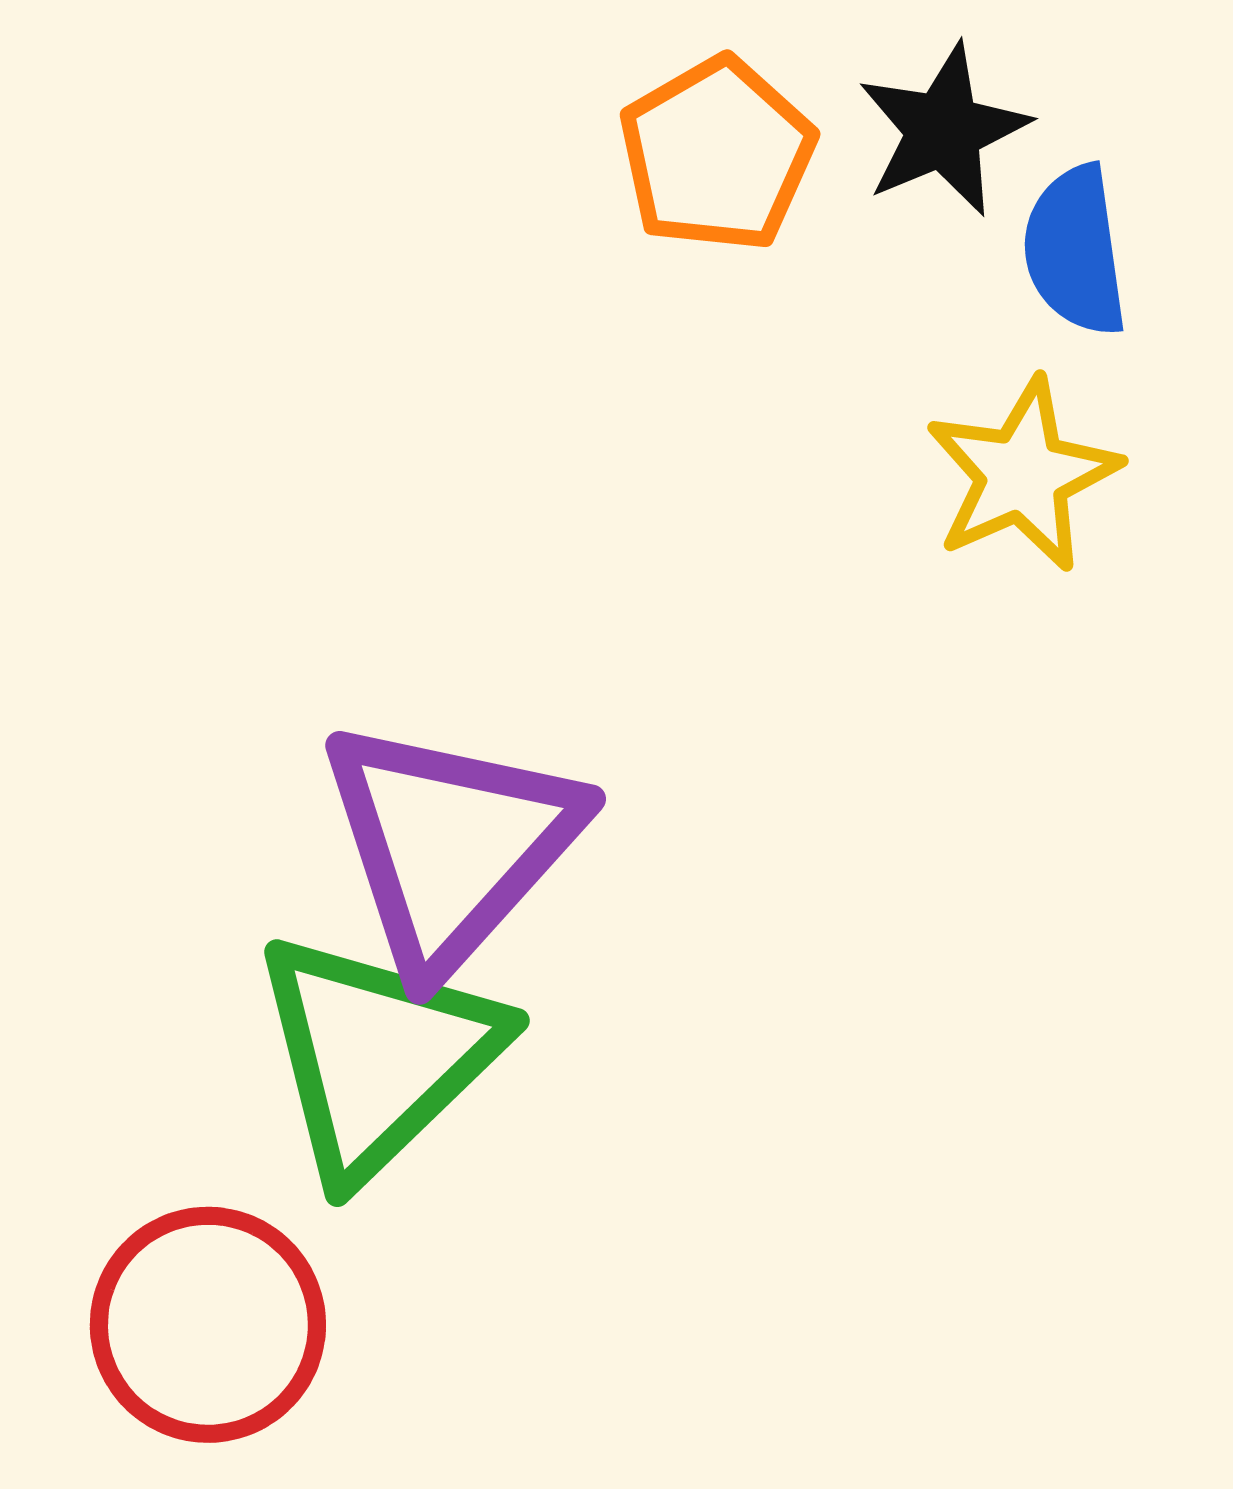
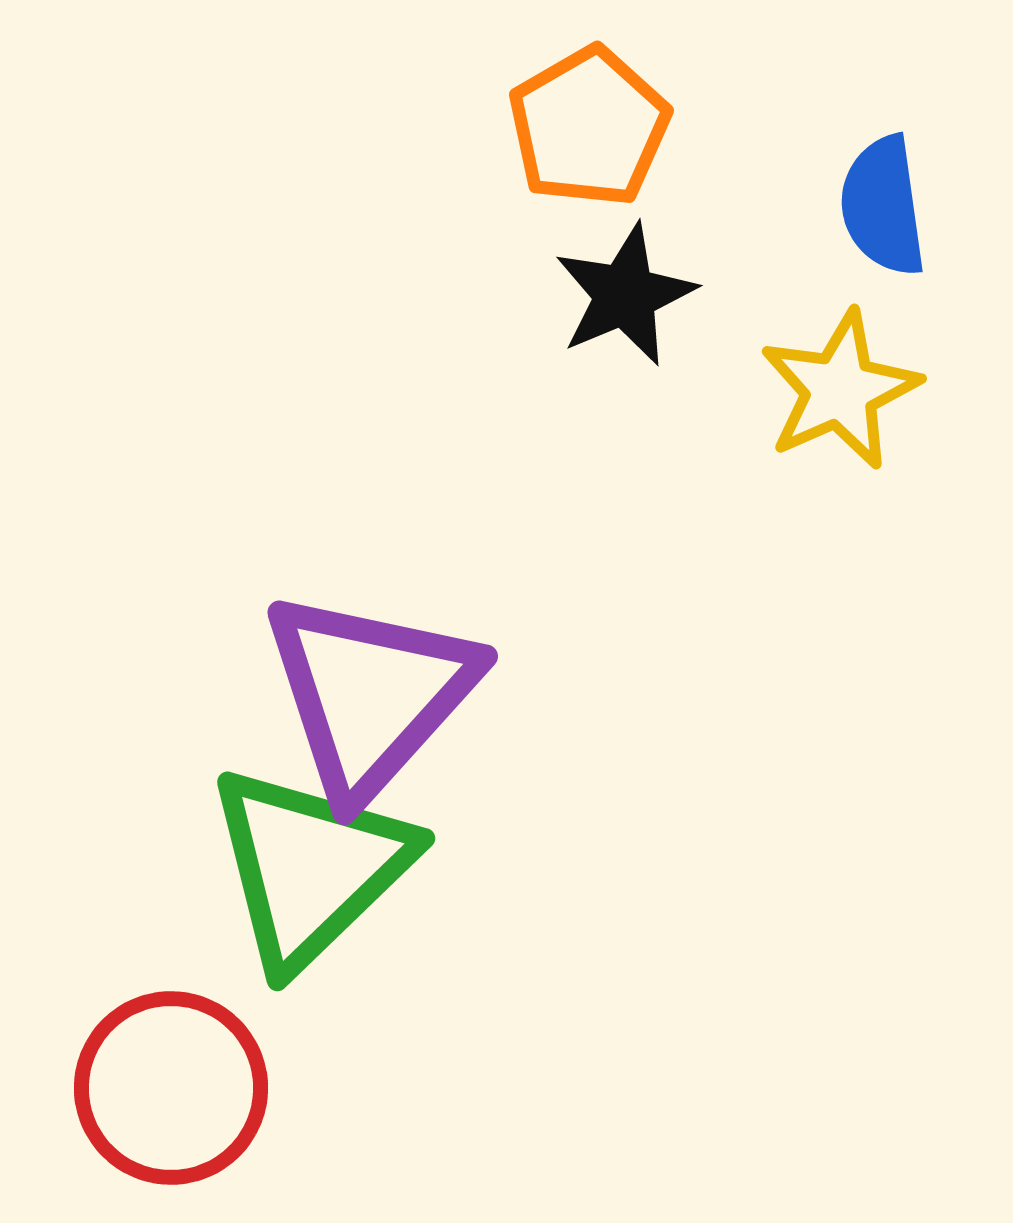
black star: (943, 130) -> (625, 295), moved

